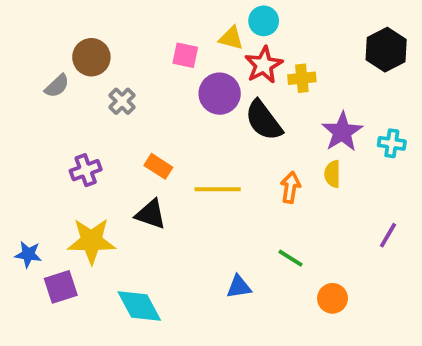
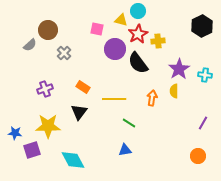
black triangle: (151, 214) -> (79, 112), turned 48
green line: (290, 258) -> (129, 123), moved
orange circle: (333, 298) -> (198, 156), moved

